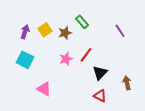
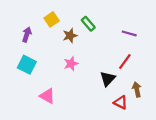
yellow square: (45, 30) -> (52, 19), moved
purple line: (120, 31) -> (129, 33), turned -40
red line: (86, 55) -> (125, 61), moved
red triangle: (100, 96) -> (121, 102), moved

